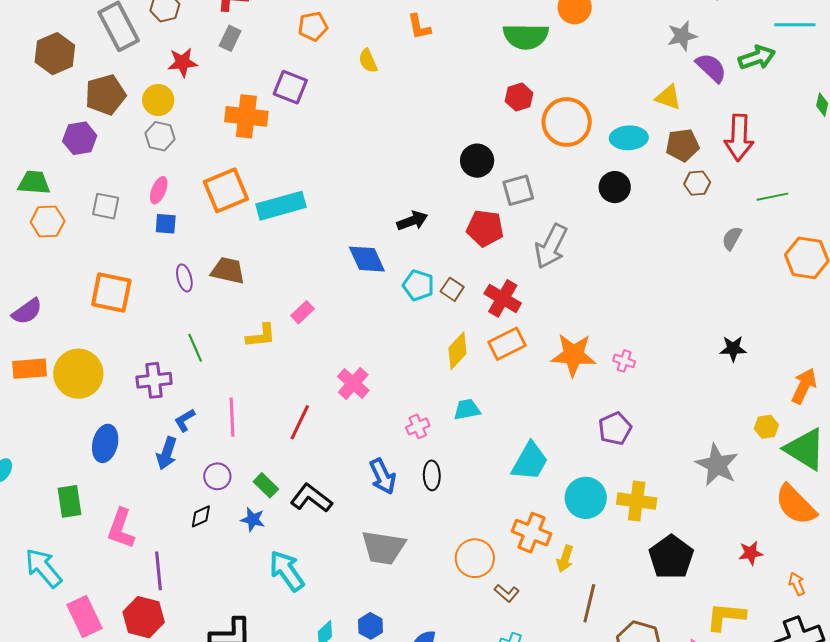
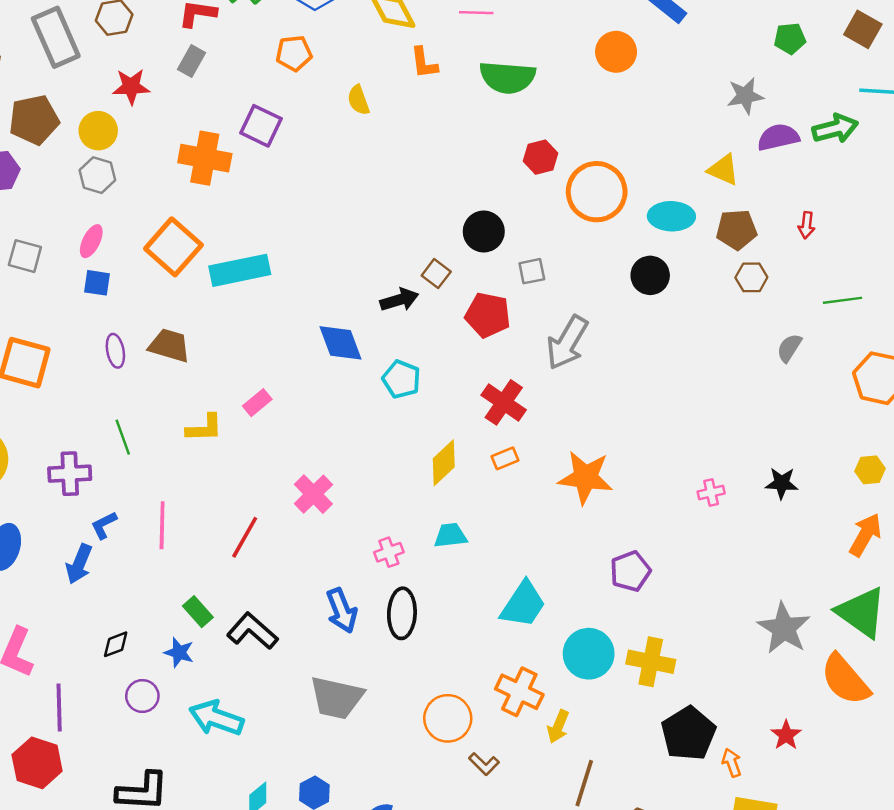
green semicircle: (526, 36) -> (507, 77), moved
purple semicircle: (711, 68) -> (778, 137), turned -60
red arrow: (739, 138) -> (806, 225), size x0.5
orange square: (226, 190) -> (173, 247), turned -30
gray square: (518, 190) -> (532, 271), size x0.7
brown square: (452, 289) -> (436, 274), moved
orange rectangle: (507, 344) -> (505, 458), size x0.6
pink cross: (624, 361) -> (711, 493), moved, turned -35
yellow hexagon: (766, 427) -> (870, 470), moved
gray star: (717, 465) -> (784, 628), moved
black ellipse: (432, 475) -> (402, 613), size x1.4
purple circle: (217, 476) -> (142, 696), moved
red star: (751, 553) -> (786, 735), turned -30
cyan arrow: (287, 571) -> (216, 718), turned -39
orange arrow: (797, 584) -> (732, 763), moved

